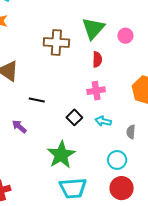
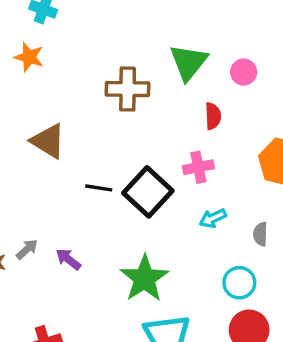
red semicircle: (97, 59) -> (213, 116), moved
black square: (74, 117) -> (148, 192), moved, size x1.8
cyan arrow: (103, 121) -> (213, 218), turned -35
purple arrow: (19, 127) -> (68, 259), moved

